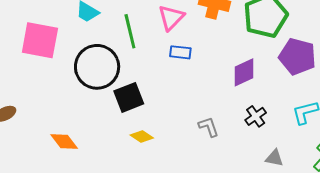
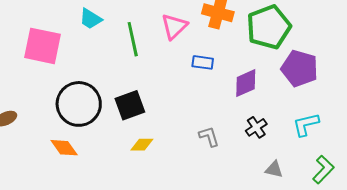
blue rectangle: (180, 52) -> (203, 62), moved
black circle: (97, 67) -> (79, 104), moved
yellow diamond: (142, 137) -> (142, 145), turned -35

